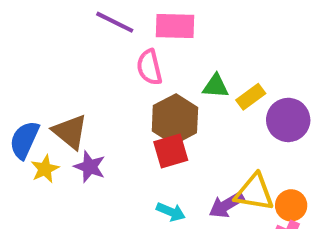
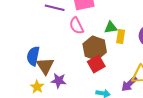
yellow rectangle: (251, 97) -> (121, 37), moved, turned -32
brown triangle: (70, 132) -> (45, 66), turned 30
blue semicircle: (24, 140) -> (33, 56), moved

